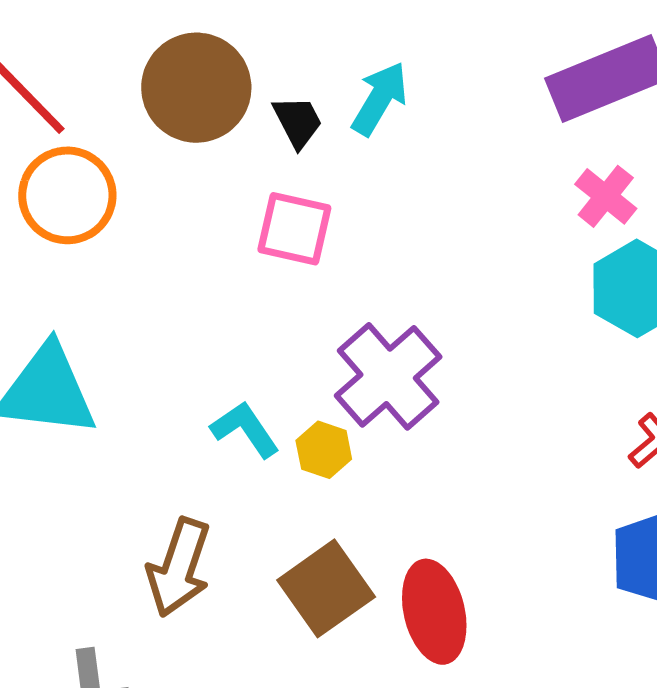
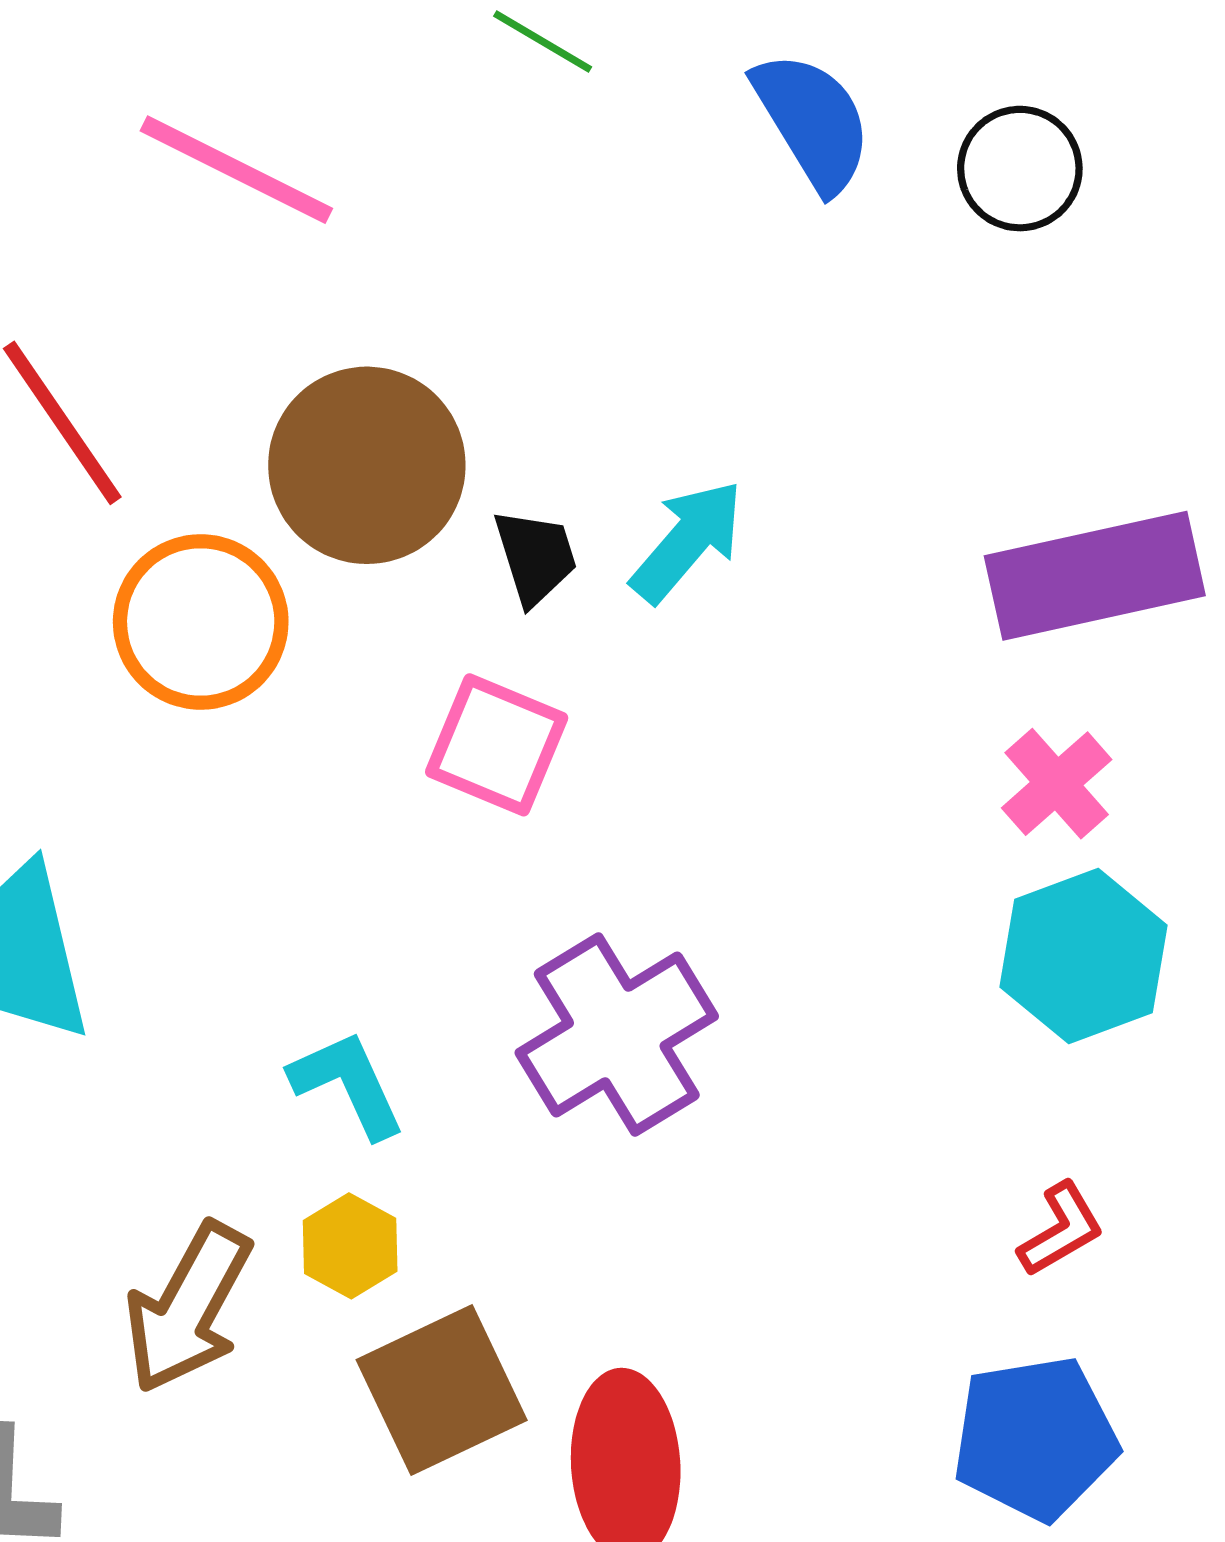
orange circle: (67, 195) -> (201, 622), moved
yellow hexagon: (324, 450) -> (350, 1246), moved

